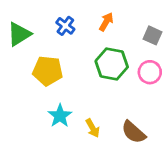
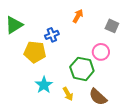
blue cross: (65, 26) -> (52, 35), moved, turned 32
green hexagon: (112, 64) -> (82, 69), moved
pink circle: (150, 72) -> (101, 52), moved

